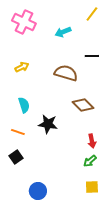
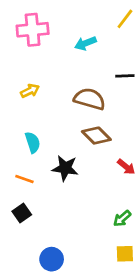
pink cross: (24, 22) -> (33, 30), turned -30
brown diamond: (83, 105) -> (96, 136), moved
red arrow: (92, 141) -> (126, 167), moved, turned -40

